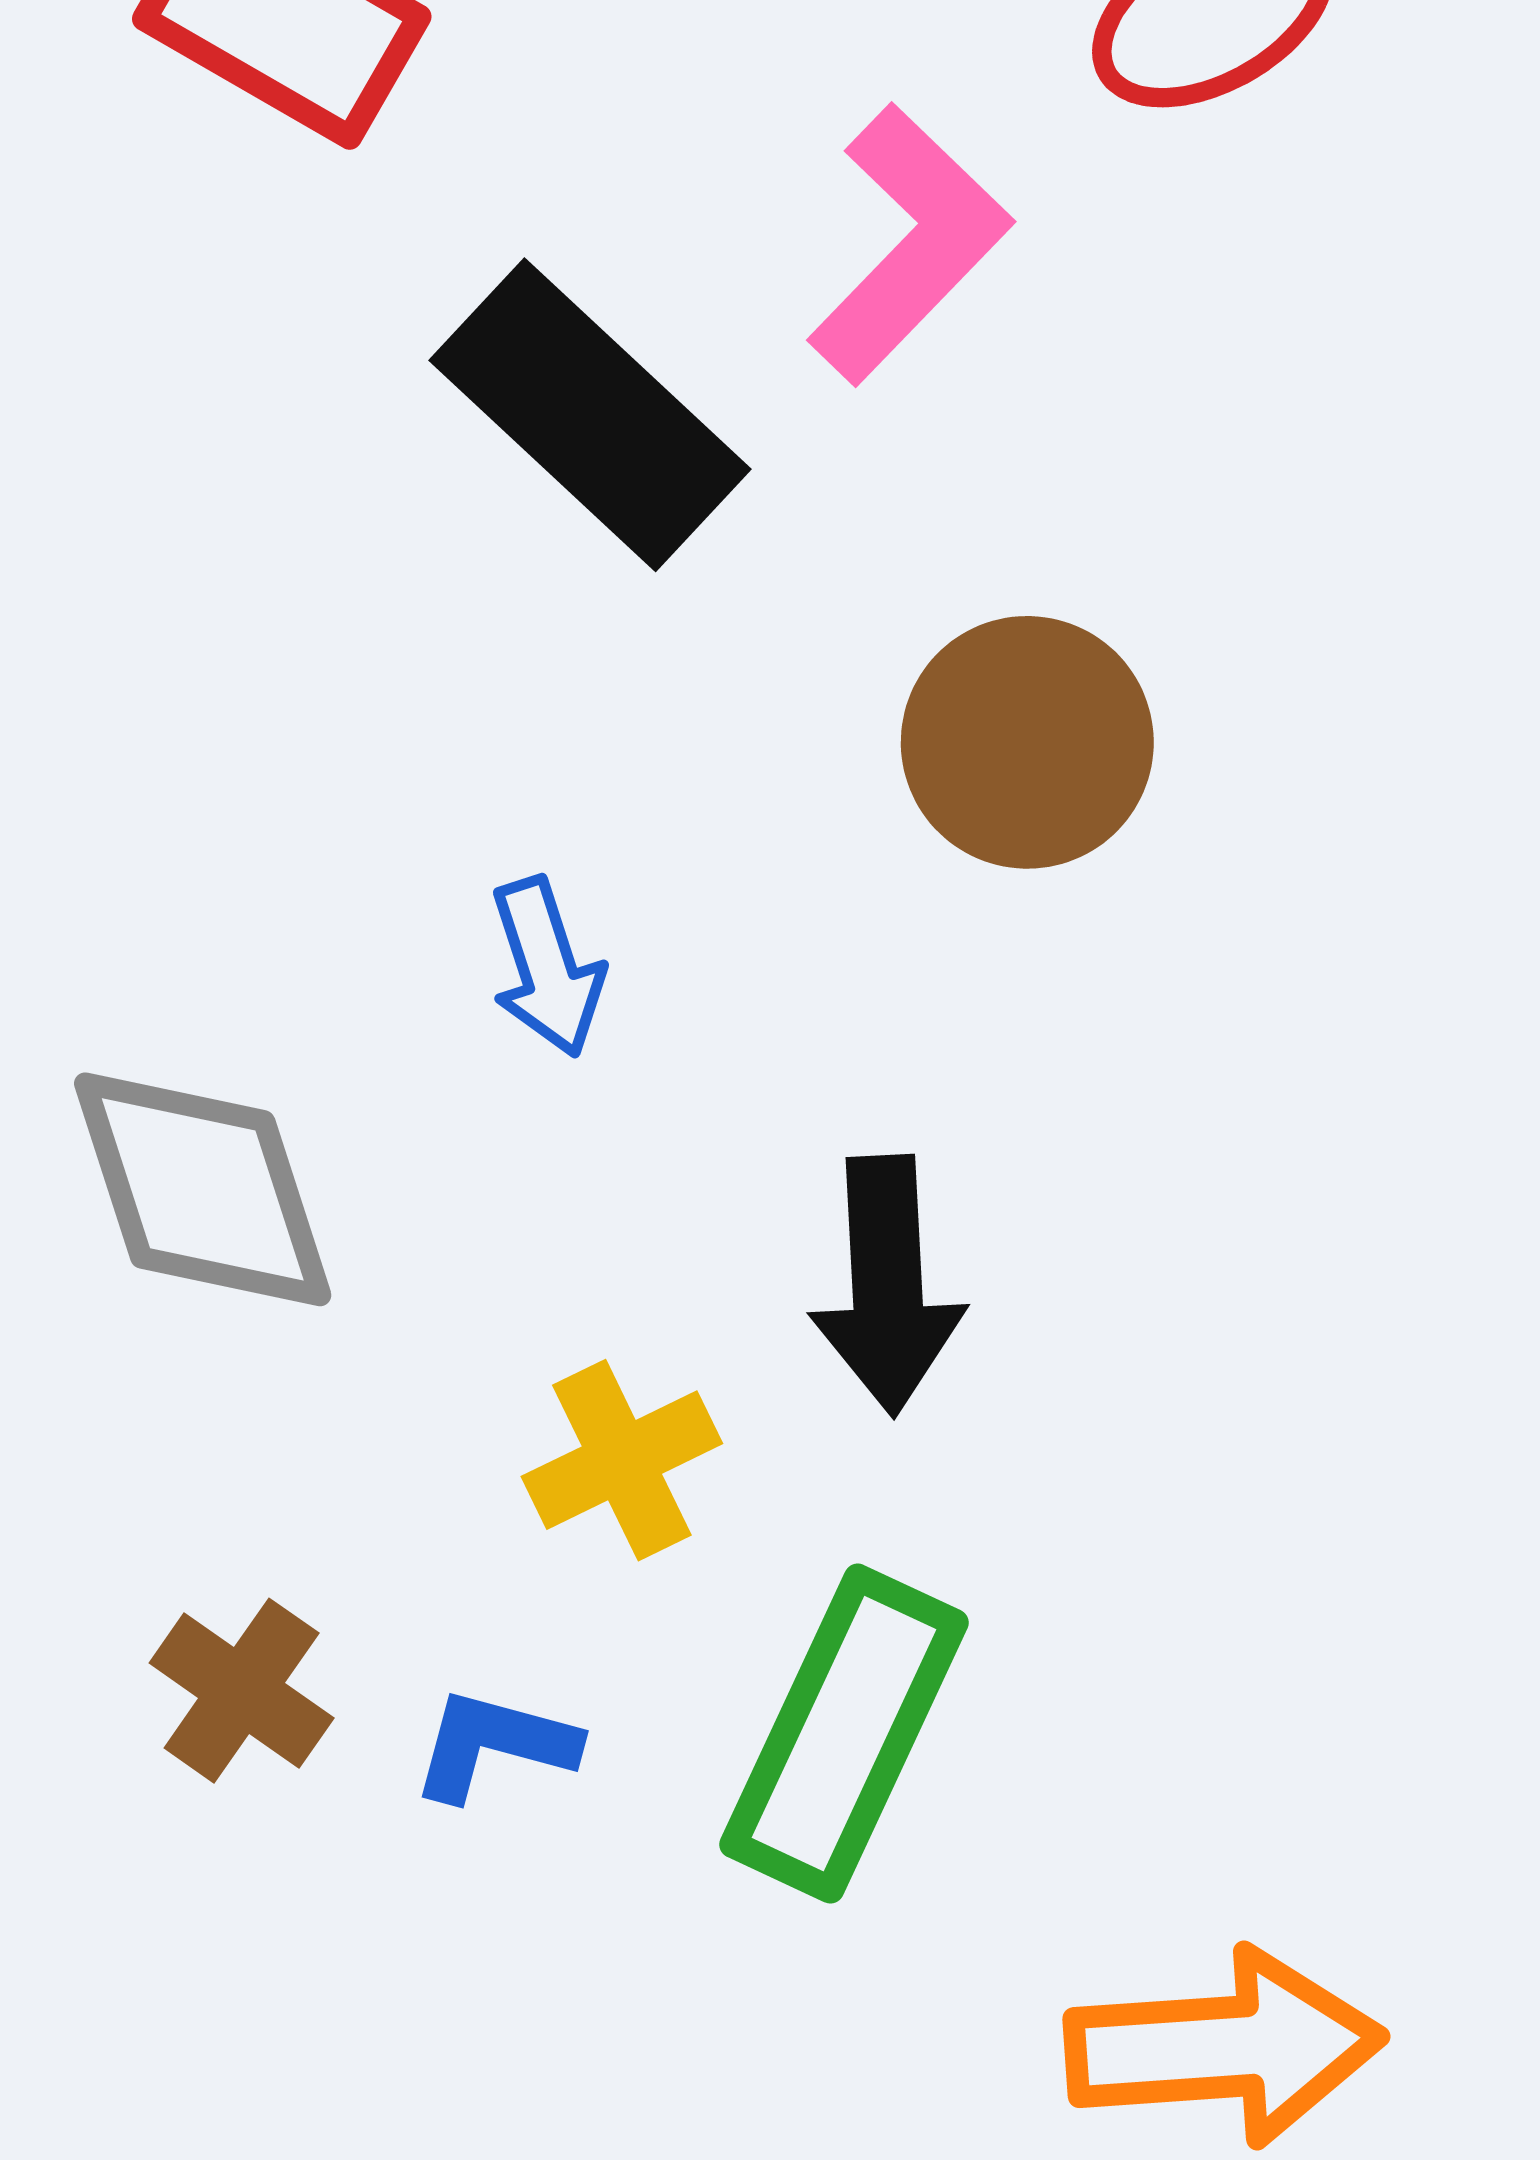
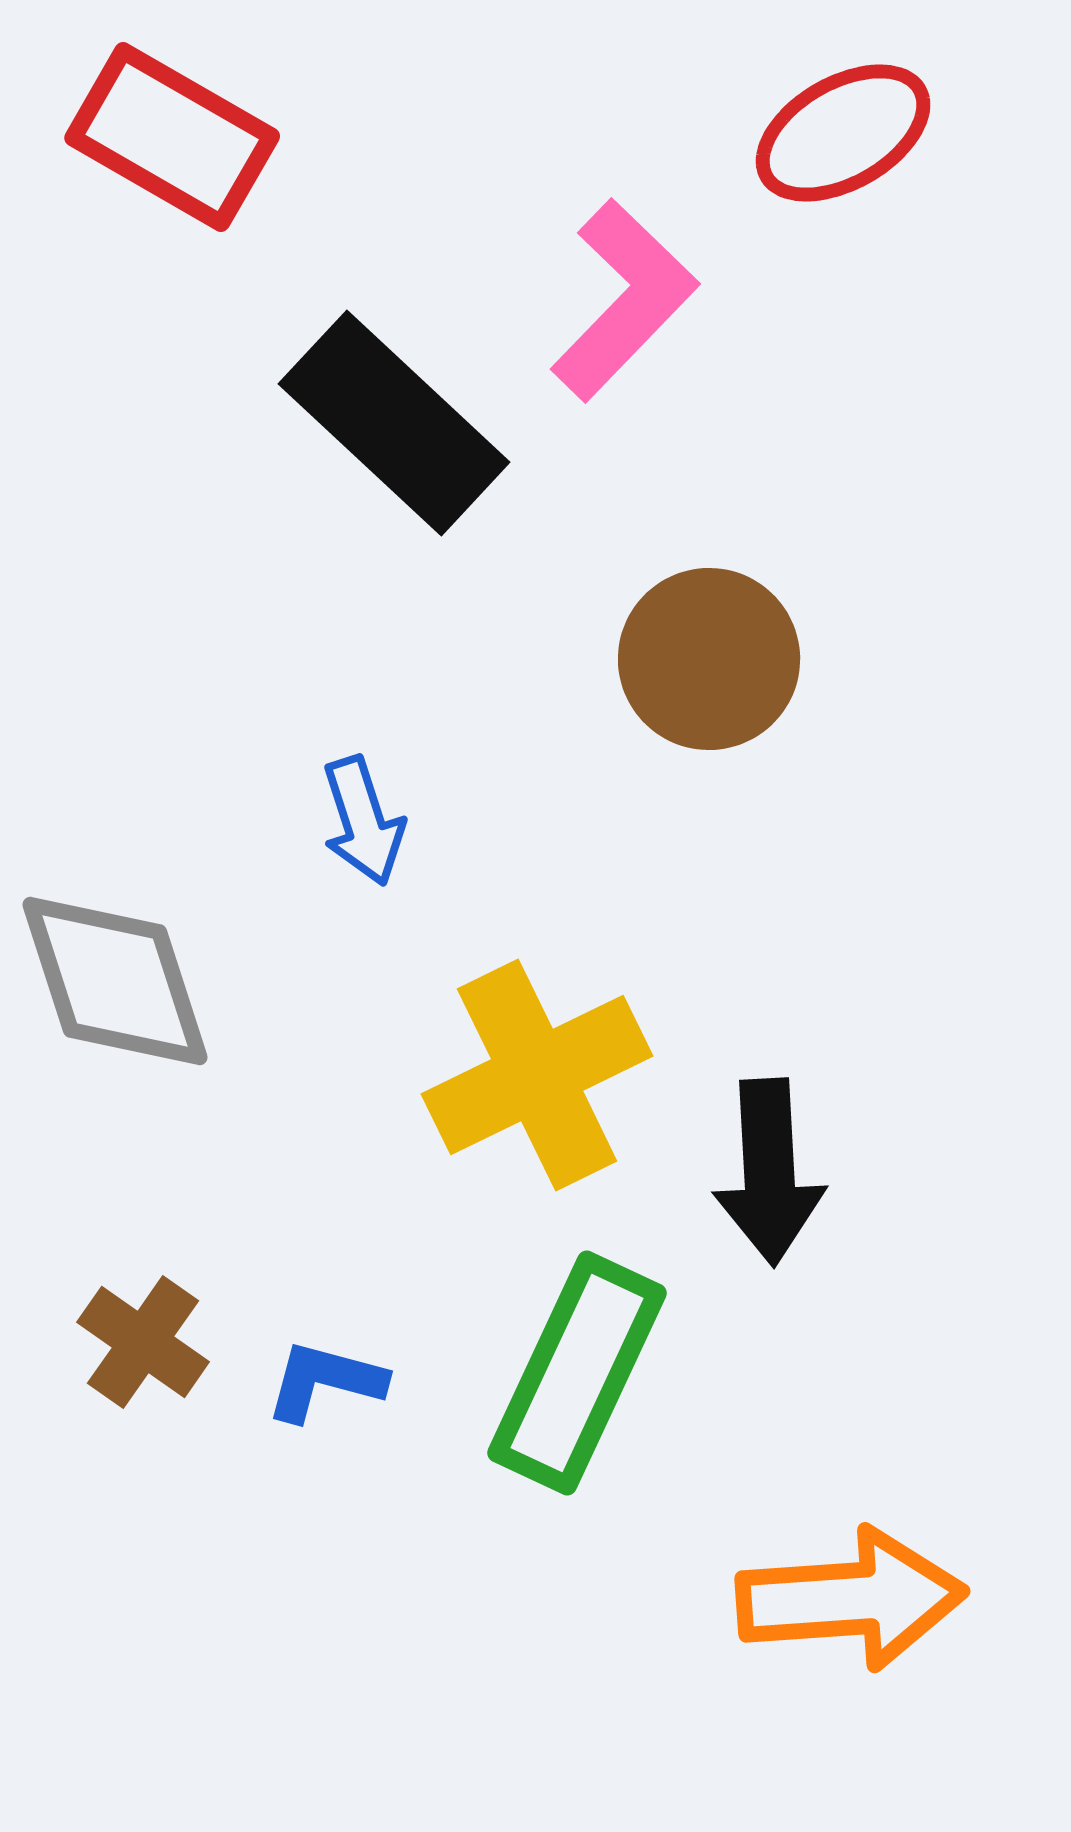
black arrow: (887, 1285) -> (769, 1172), moved
yellow cross: (622, 1460) -> (537, 1075), moved, size x1.6

